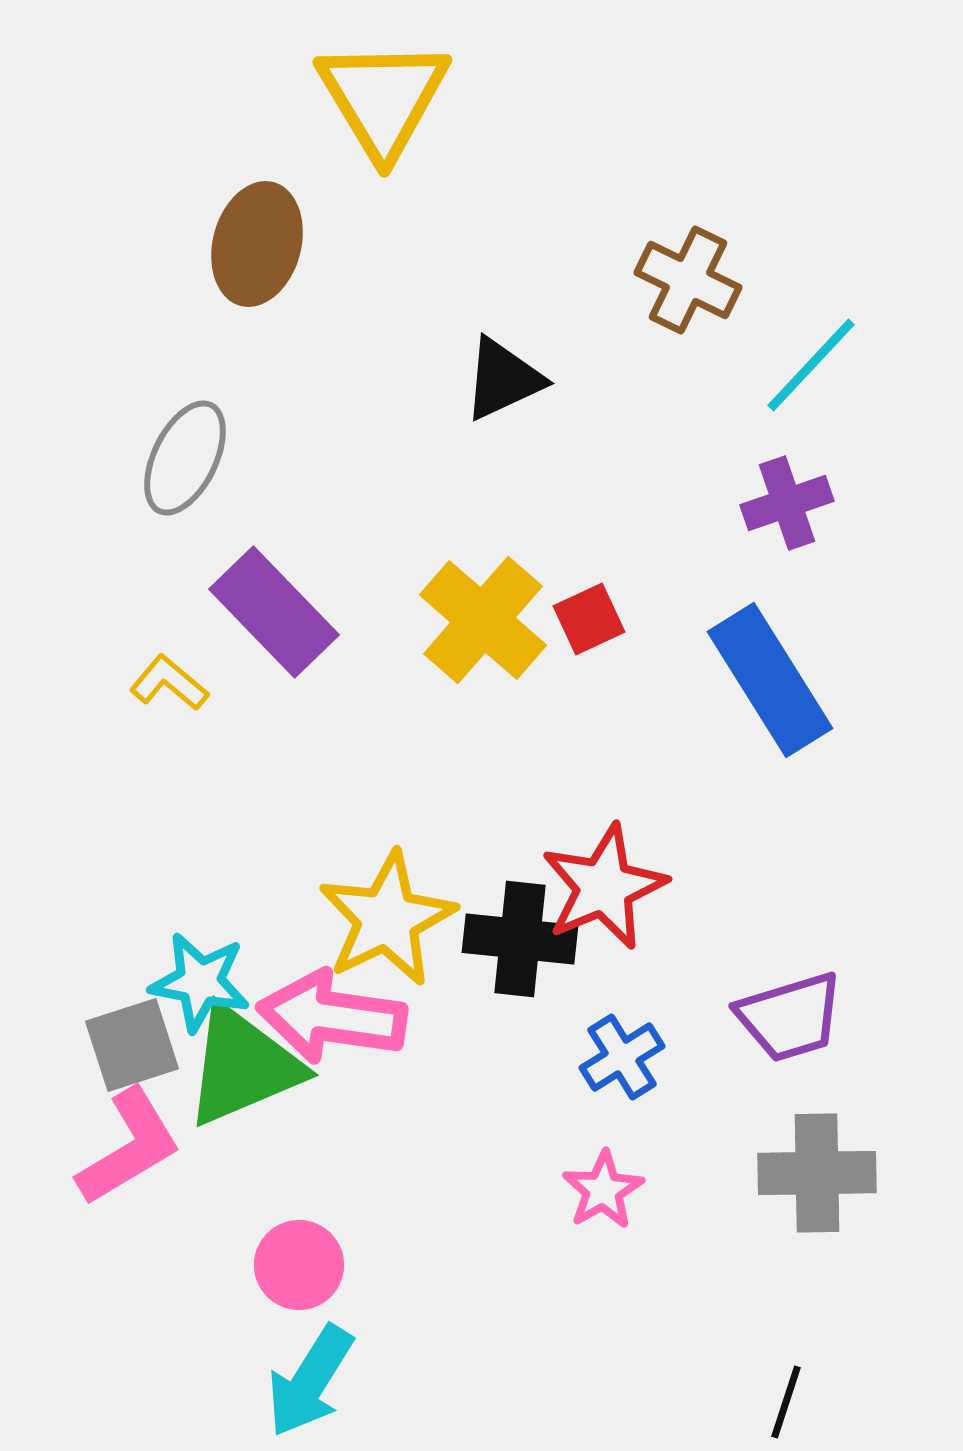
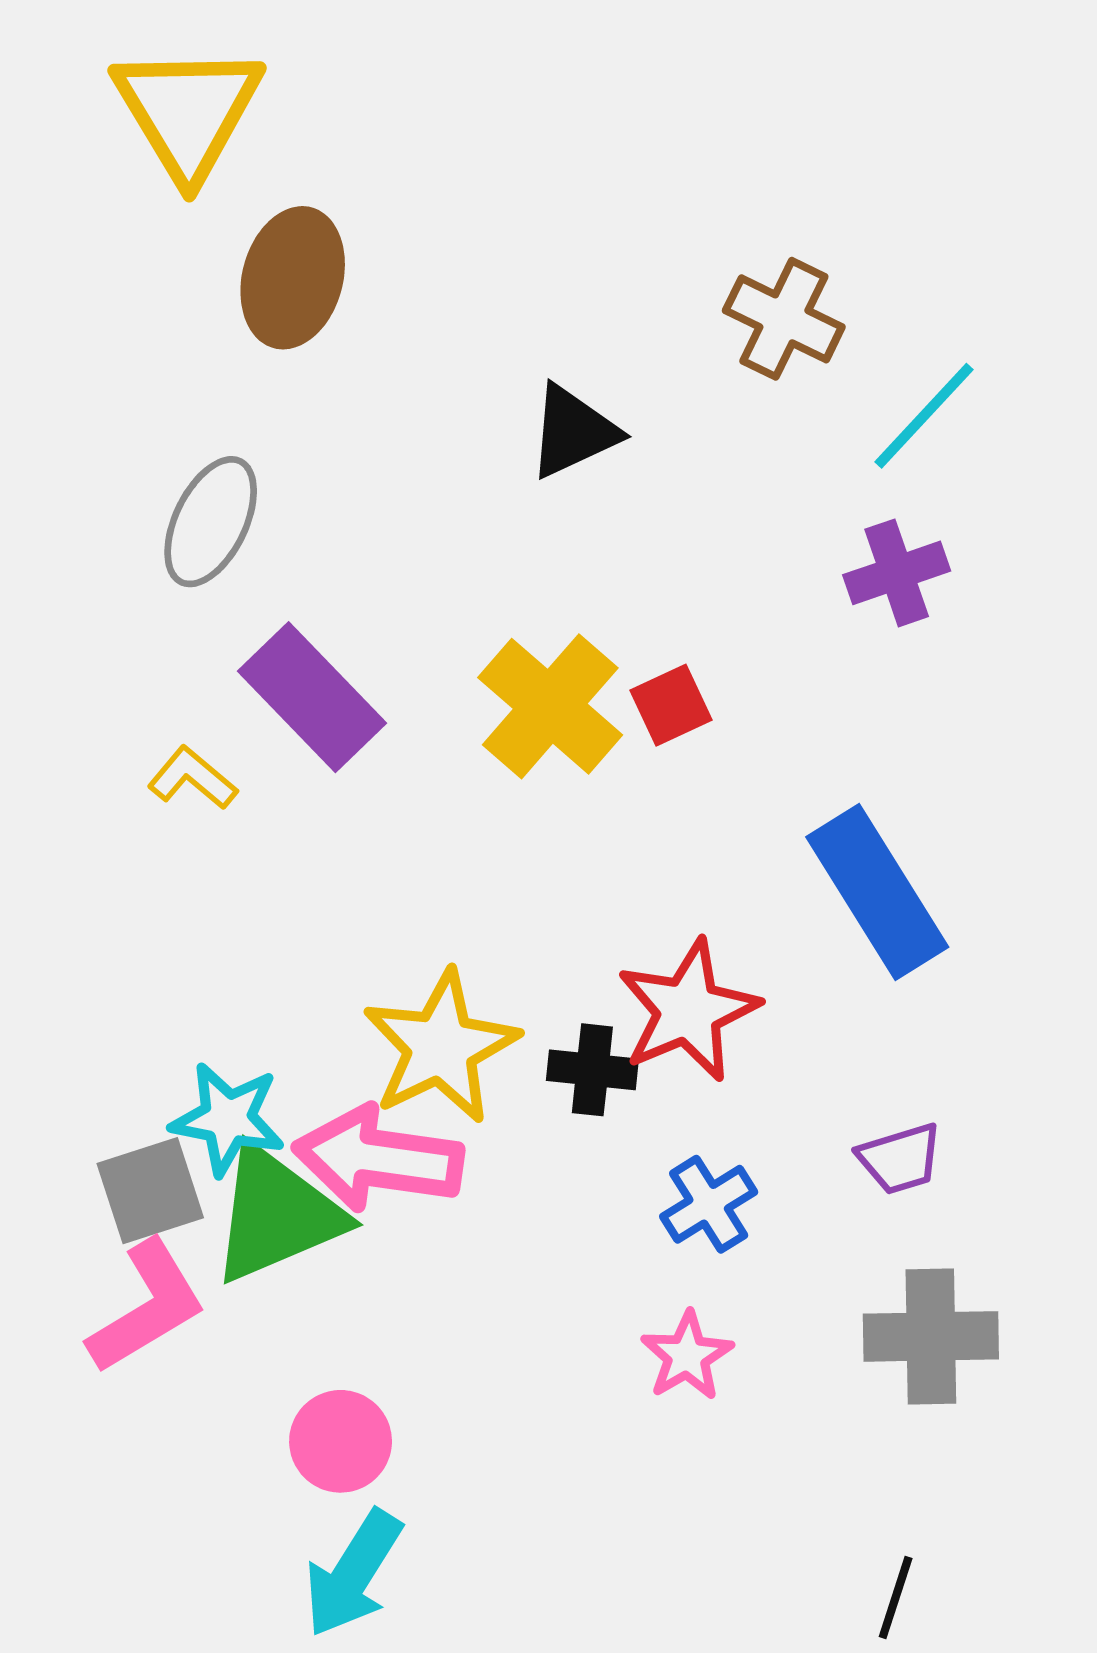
yellow triangle: (383, 98) -> (188, 111), moved
blue rectangle: (770, 680) -> (877, 892), moved
black cross: (520, 939) -> (592, 1070), size x0.7
purple trapezoid: (790, 1017) -> (900, 1159), size x0.7

